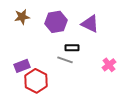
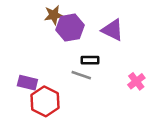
brown star: (22, 17) -> (54, 15), moved
purple rectangle: (22, 66) -> (27, 83), turned 35

